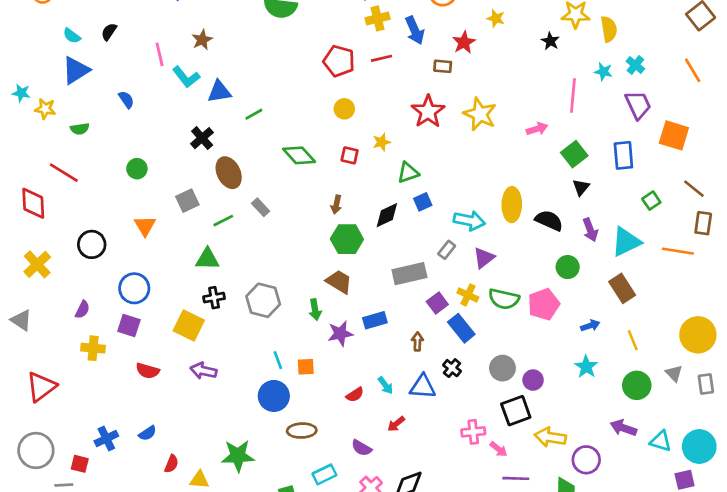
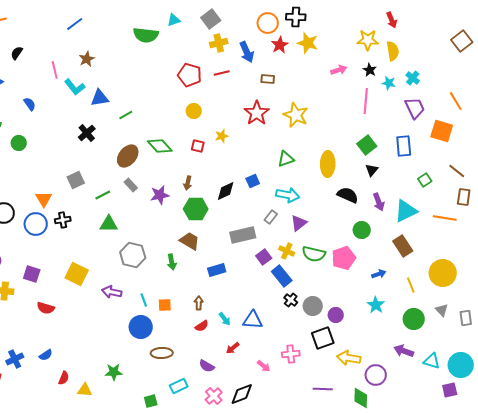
yellow star: (496, 18) -> (308, 43), size x1.5
black star: (550, 41) -> (370, 70), moved
red star: (464, 42) -> (280, 45), moved
orange line: (693, 70) -> (456, 101), moved
pink arrow: (537, 129) -> (339, 70), moved
green circle: (137, 169) -> (19, 143), moved
brown ellipse: (229, 173) -> (128, 156), moved, turned 65
green triangle: (408, 173) -> (286, 159), moved
yellow ellipse: (512, 205) -> (328, 164), moved
green triangle: (207, 259) -> (109, 224), moved
blue circle: (134, 288) -> (36, 224), moved
black cross: (214, 298) -> (63, 220), moved
purple star: (340, 334) -> (160, 195), moved
yellow circle: (698, 335) -> (443, 273), moved
brown arrow: (417, 341) -> (199, 303), moved
black cross: (452, 368) -> (291, 300), moved
purple arrow: (203, 371) -> (112, 292), moved
pink arrow: (498, 449) -> (264, 366), moved
green star: (238, 456) -> (114, 372), size x0.7

